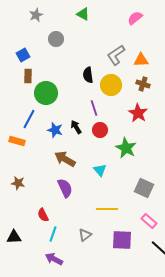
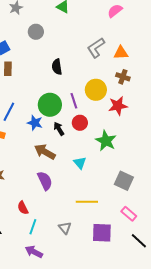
black semicircle: (88, 75) -> (57, 67), moved
yellow circle: (111, 85) -> (96, 90), moved
green circle: (46, 93) -> (50, 105), moved
red star: (138, 113) -> (118, 106), turned 30
black arrow: (76, 127) -> (59, 129), moved
gray triangle: (85, 235) -> (65, 228), turned -32

